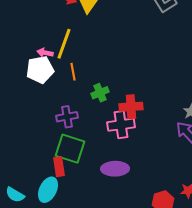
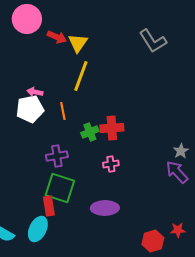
yellow line: (64, 44) -> (81, 76), moved
red cross: (131, 107) -> (112, 128), moved
pink cross: (121, 125) -> (111, 164), size x0.6

